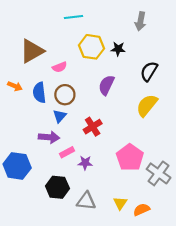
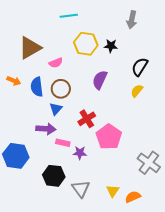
yellow semicircle: (147, 105) -> (137, 91), moved, size x0.6
pink rectangle: (67, 152) -> (63, 143), turned 40
pink pentagon: (130, 157) -> (109, 137), moved
gray triangle: (86, 201) -> (81, 189), turned 48

